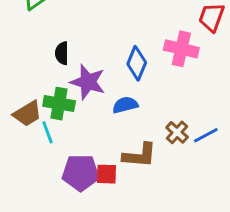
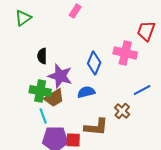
brown trapezoid: (27, 114) -> (54, 98), moved
cyan line: (47, 132) -> (43, 116), moved
blue line: (206, 135) -> (142, 90), moved

